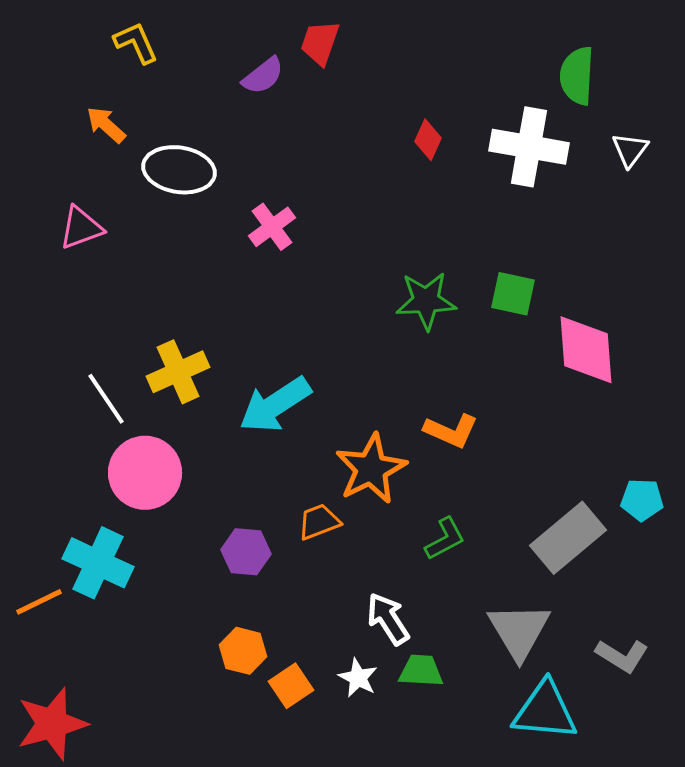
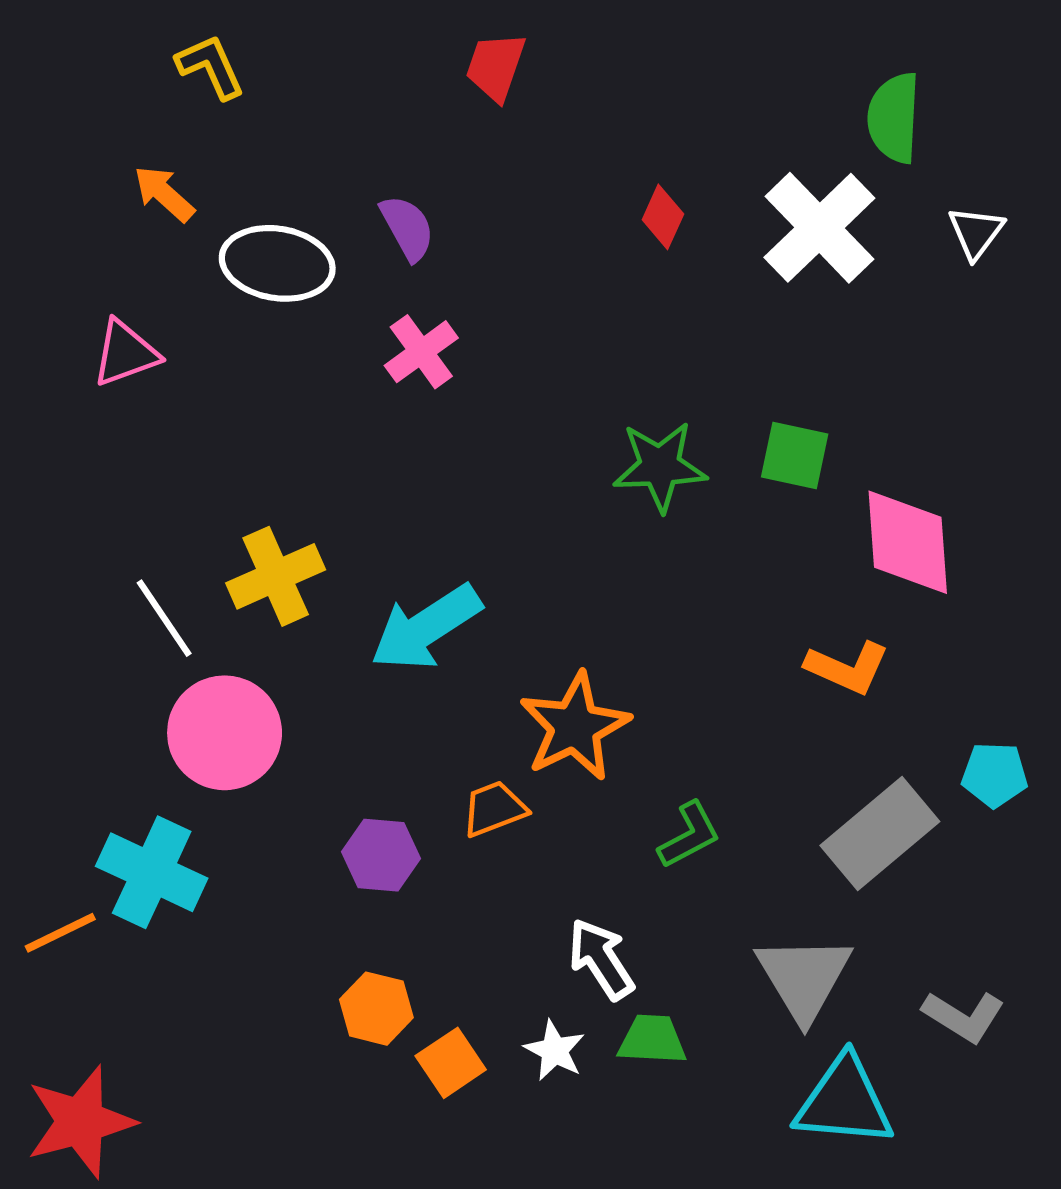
purple semicircle: (263, 76) -> (407, 228), moved, turned -81
white cross: (529, 147) -> (819, 228), turned 36
orange L-shape: (451, 431) -> (847, 668), moved

